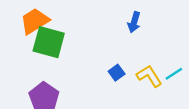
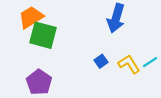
blue arrow: (134, 22) -> (116, 18), size x1.6

